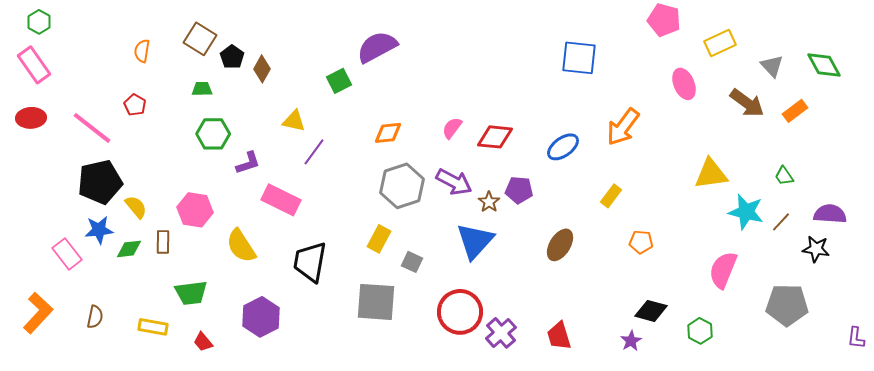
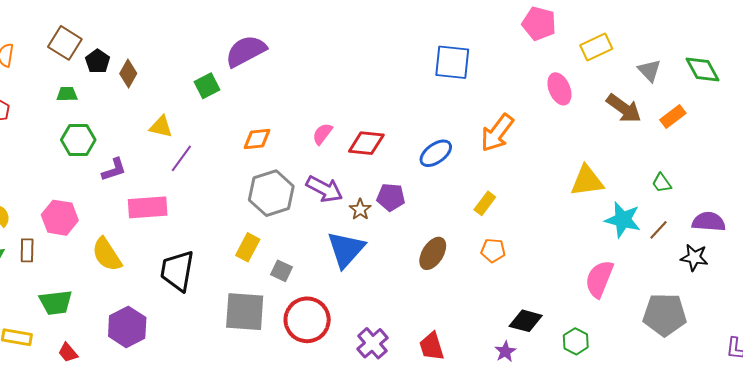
pink rectangle: (281, 200) -> (148, 207), turned -30
orange pentagon: (641, 242) -> (493, 250), moved
red circle: (460, 312) -> (307, 320), moved

